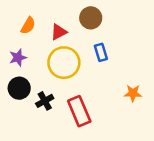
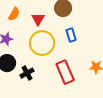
red triangle: (59, 32) -> (38, 19), turned -32
red rectangle: (79, 111) -> (65, 72), moved

